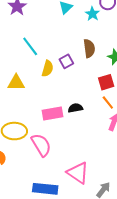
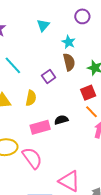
cyan star: (92, 14) -> (69, 42), moved
yellow semicircle: (48, 69) -> (31, 98), moved

